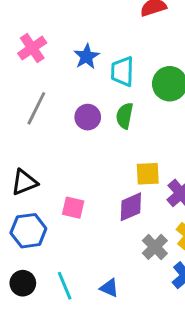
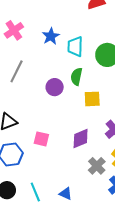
purple circle: (88, 117) -> (55, 87), moved
yellow square: (148, 174) -> (92, 99), moved

